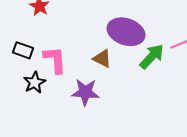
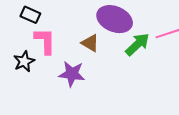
black rectangle: (23, 50) -> (30, 15), moved

